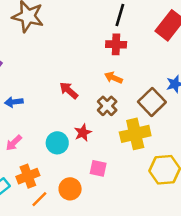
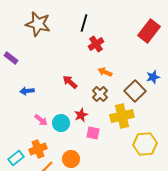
black line: (120, 15) -> (84, 23), moved
red cross: (116, 44) -> (96, 44), moved, turned -35
pink arrow: (14, 143) -> (41, 120), moved, turned -96
pink square: (98, 168) -> (93, 133), moved

